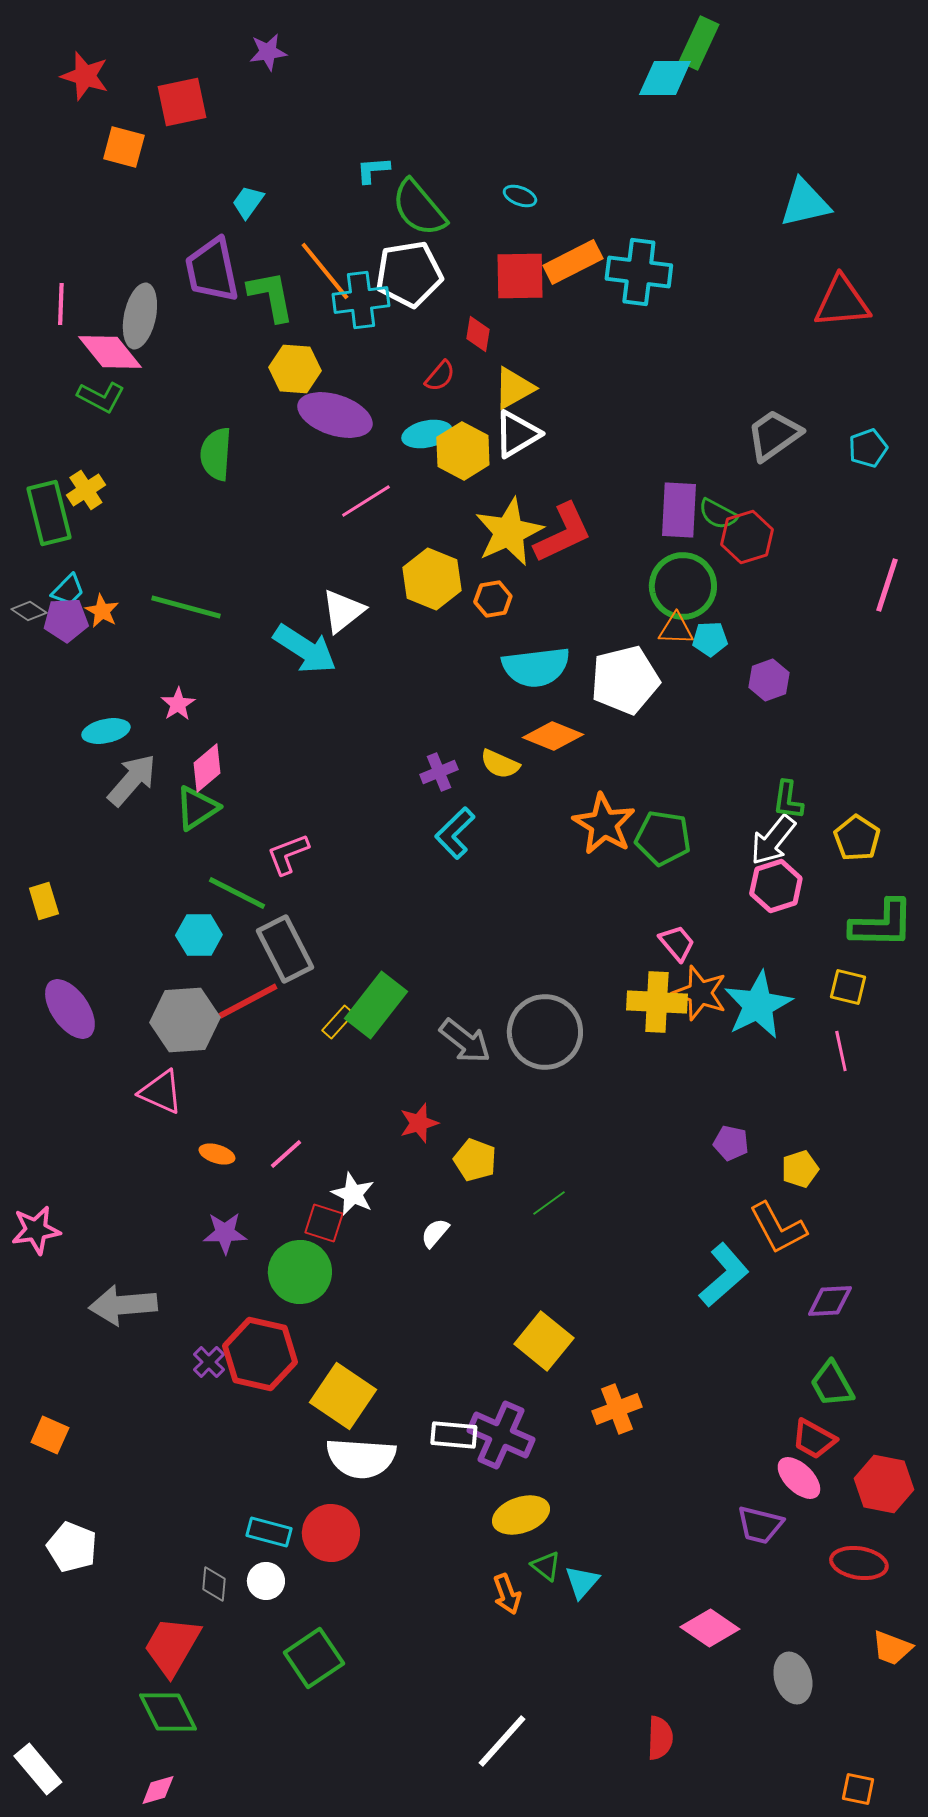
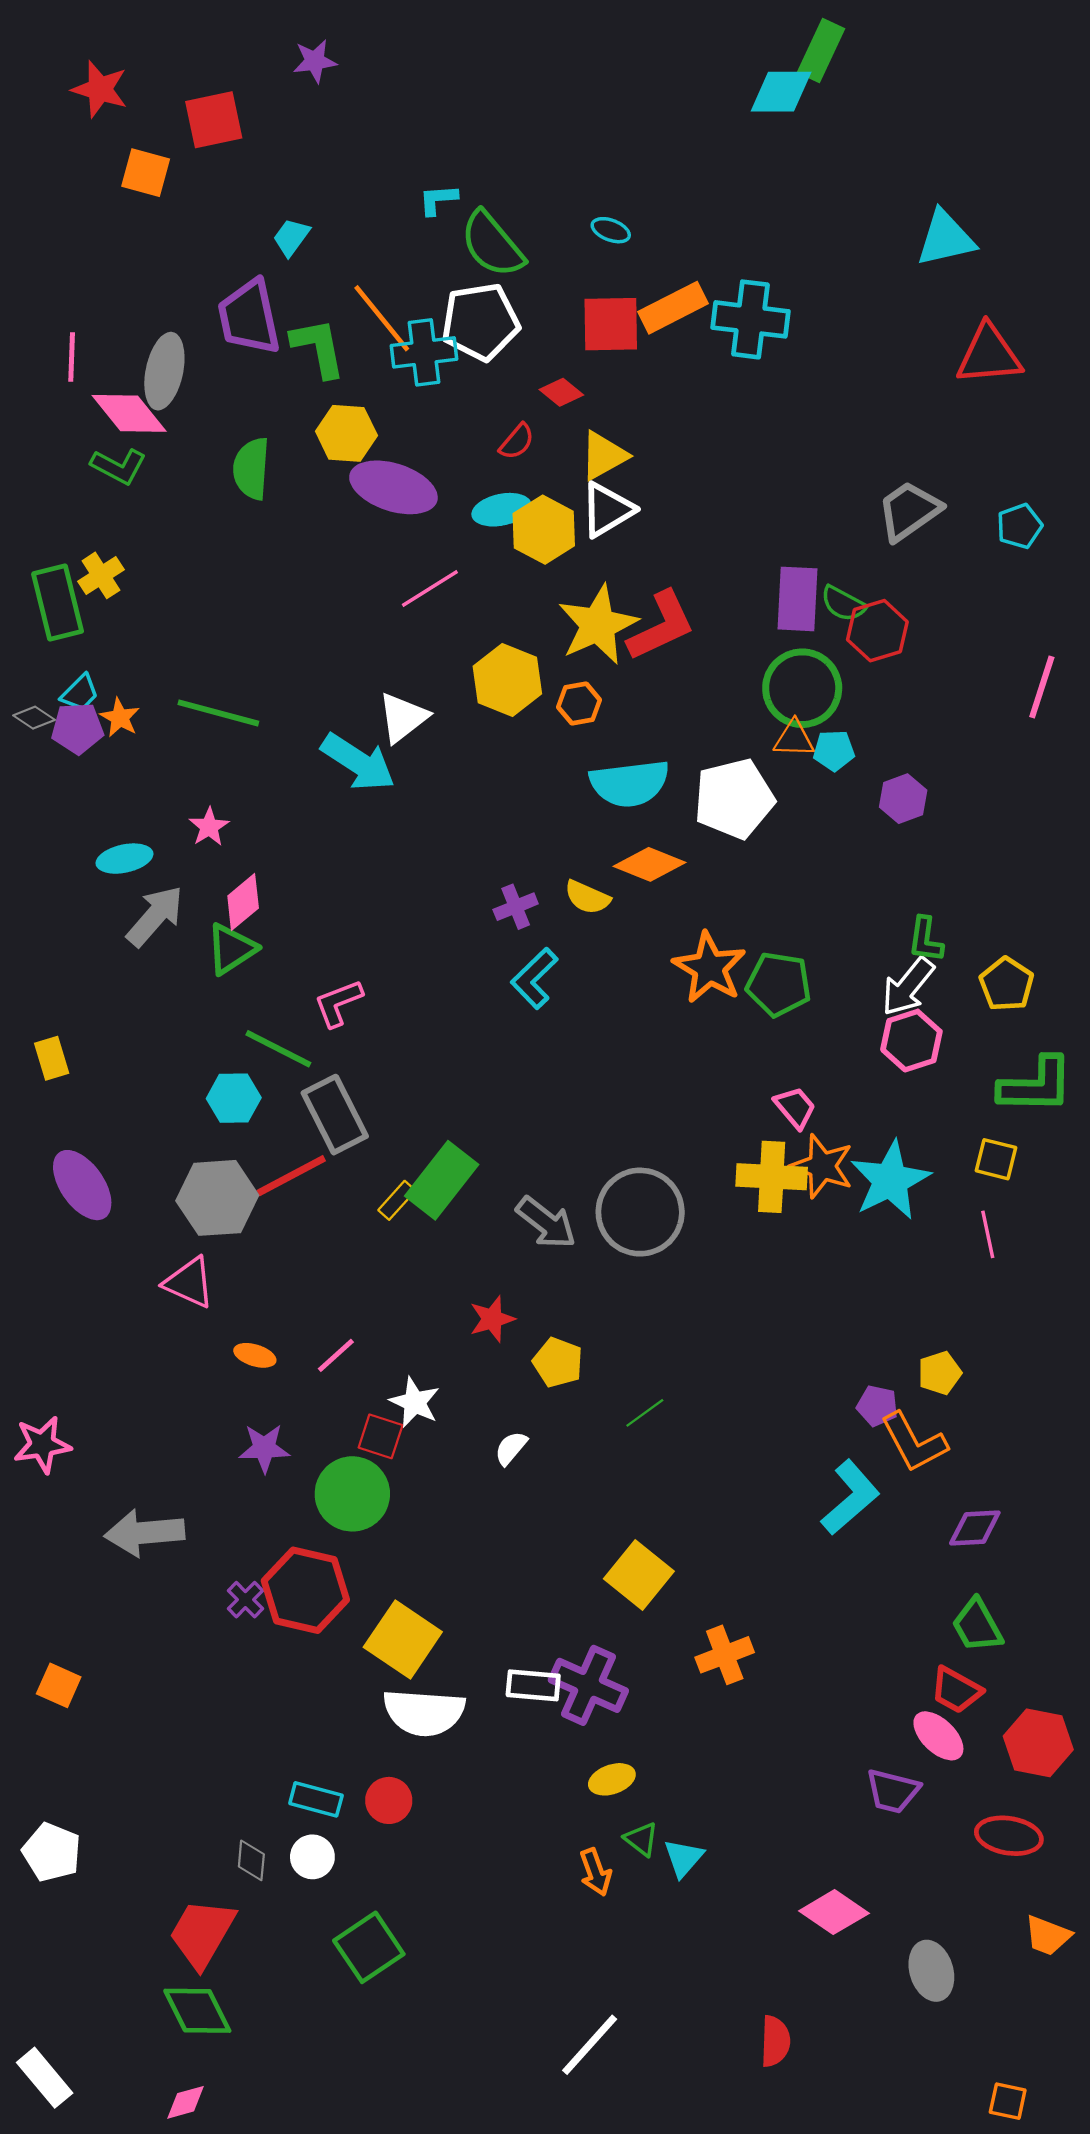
red diamond: (478, 334) -> (561, 392), turned -60
green semicircle: (216, 454) -> (251, 469), moved
purple pentagon: (731, 1143) -> (877, 1406), moved
yellow ellipse: (521, 1515) -> (612, 1779), size x0.7
red circle: (331, 1533) -> (389, 1800), size x0.7
white pentagon: (72, 1547) -> (52, 1852), moved

